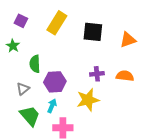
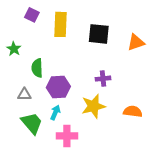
purple square: (21, 21) -> (32, 15), moved
yellow rectangle: (57, 23) -> (61, 24), turned -30
orange semicircle: (125, 76) -> (133, 111), moved
gray triangle: (23, 89) -> (24, 94), turned 40

